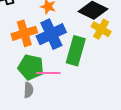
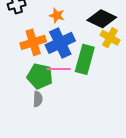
pink line: (48, 73) -> (59, 69), moved

